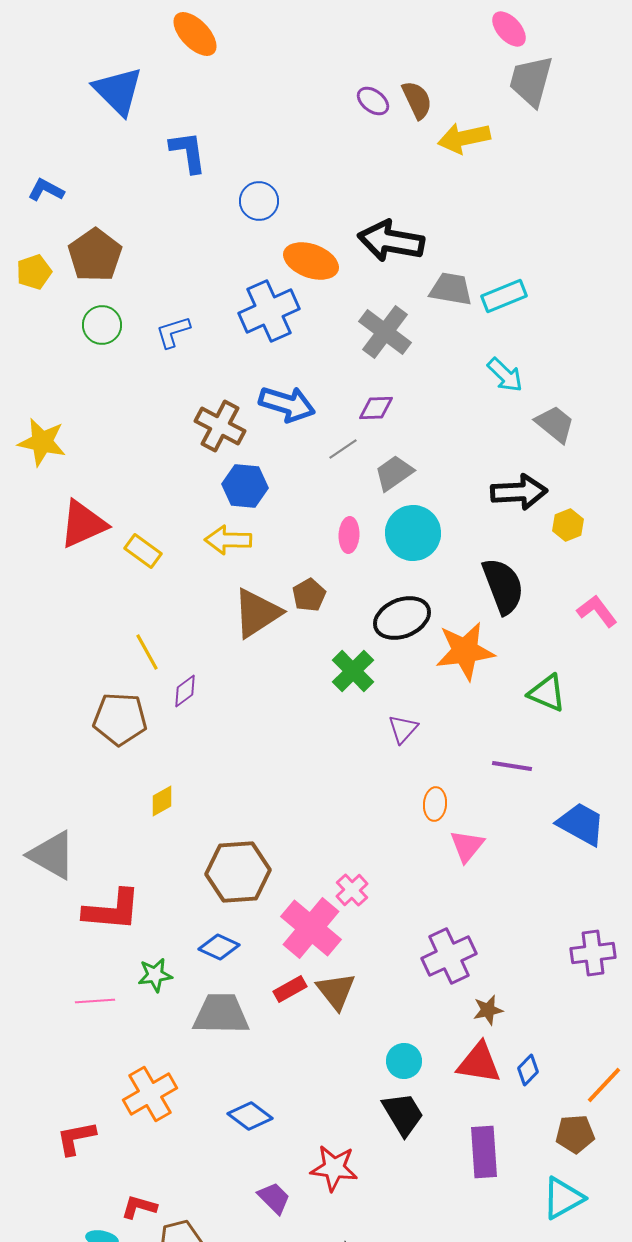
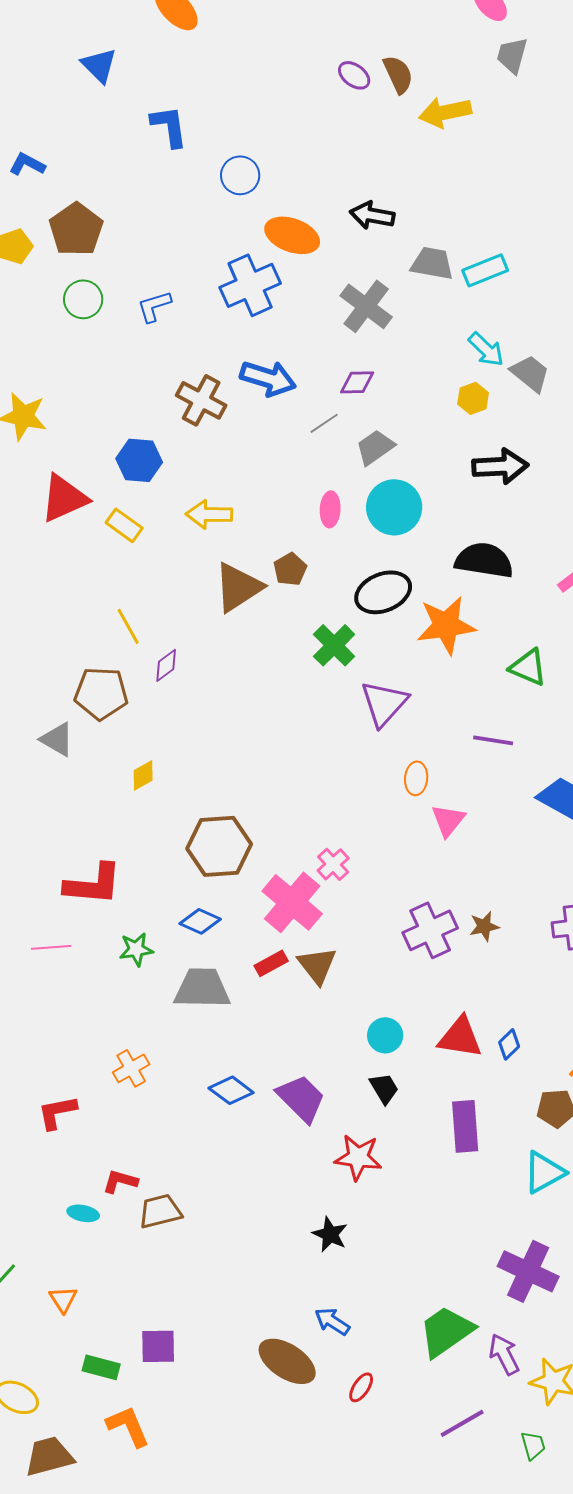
gray trapezoid: (531, 81) -> (512, 55), size x0.7
blue triangle: (118, 91) -> (99, 65), size x0.7
black arrow: (391, 241) -> (372, 215), size x0.7
gray trapezoid: (555, 424) -> (530, 373), moved
blue hexagon: (245, 486) -> (139, 460), moved
yellow hexagon: (568, 525) -> (473, 398), moved
black semicircle: (503, 586) -> (484, 560), turned -60
purple triangle: (403, 729) -> (384, 703), size x1.6
gray triangle: (52, 855) -> (57, 739), moved, size x0.7
pink line: (95, 1001) -> (51, 947), moved
brown star: (488, 1010) -> (484, 926), moved
orange cross: (150, 1094) -> (131, 1068), size x0.7
black trapezoid: (403, 1114) -> (384, 1088), size x0.7
red star: (334, 1168) -> (358, 1157), moved
purple trapezoid: (274, 1198) -> (301, 1098), moved, size x1.5

